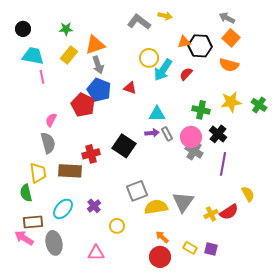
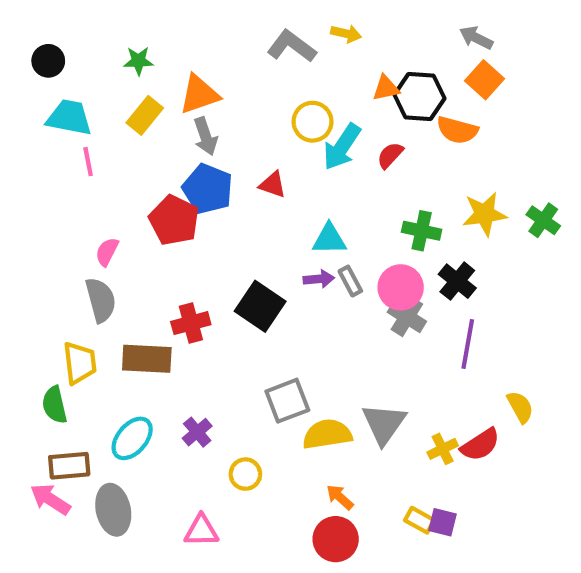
orange semicircle: (229, 65) -> (457, 130), moved
yellow rectangle: (190, 248) -> (420, 520), moved

